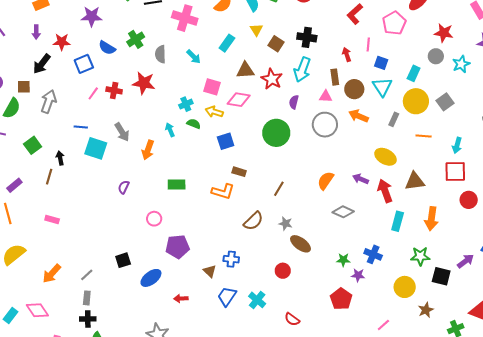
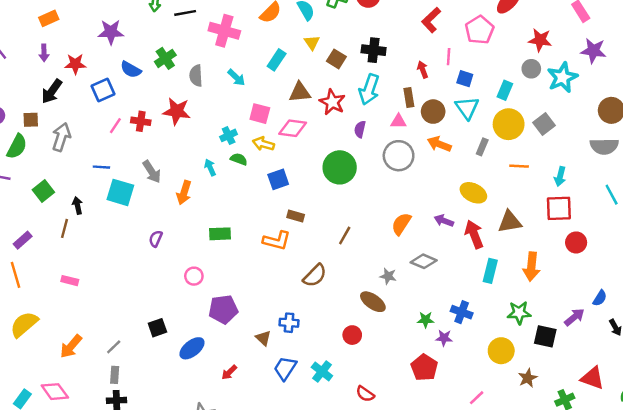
cyan star: (461, 64) -> (562, 77), size x1.4
gray star: (286, 224) -> (388, 276), moved
red arrow: (181, 299) -> (229, 372), turned -40

